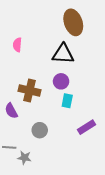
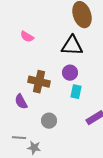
pink semicircle: (17, 45) -> (27, 37), turned -64

